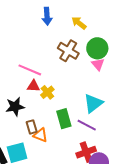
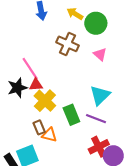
green circle: (97, 48) -> (96, 23), moved
pink line: (30, 70) -> (30, 69), turned 40
yellow cross: (47, 92) -> (45, 101), moved, size x1.5
black star: (15, 107) -> (17, 88), moved

